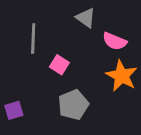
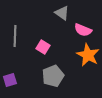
gray line: (33, 38) -> (15, 36), moved

